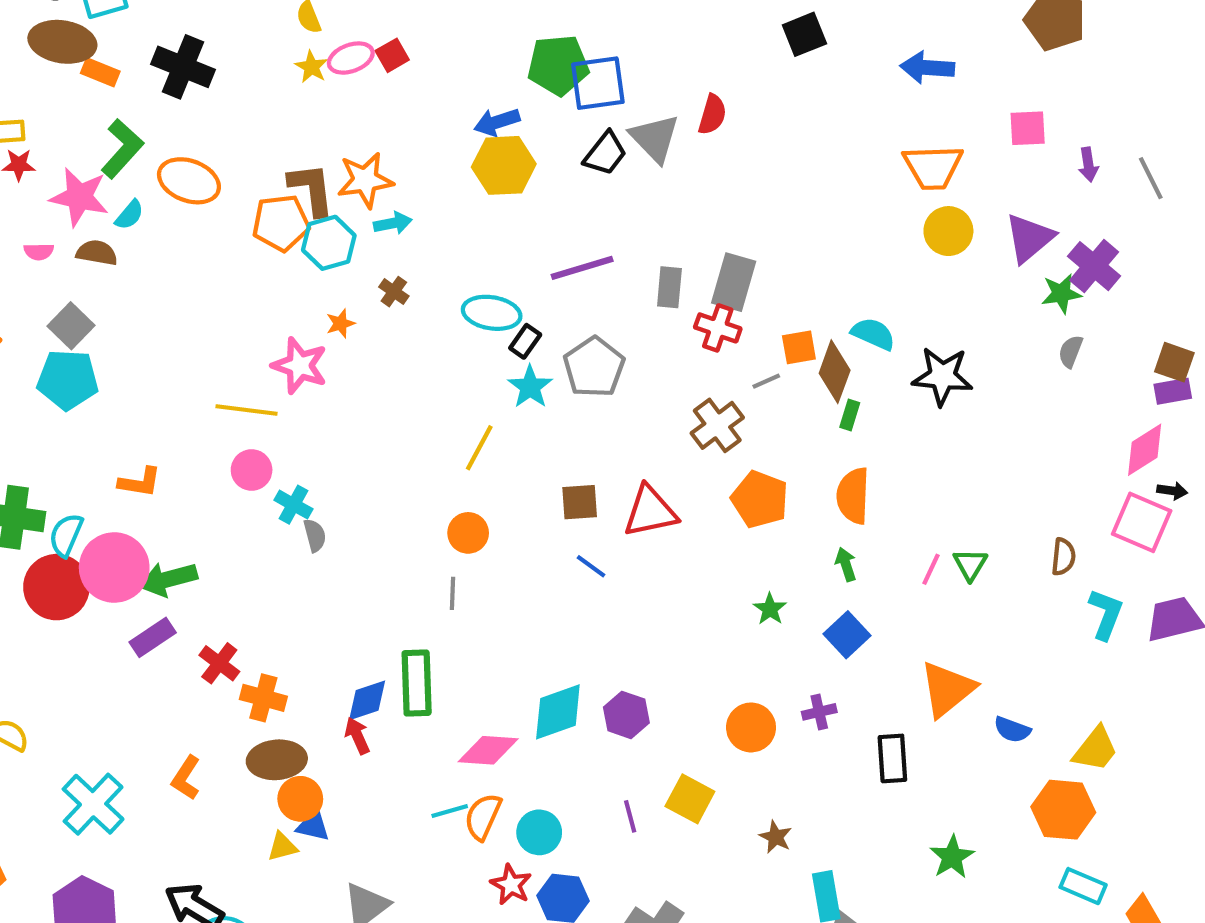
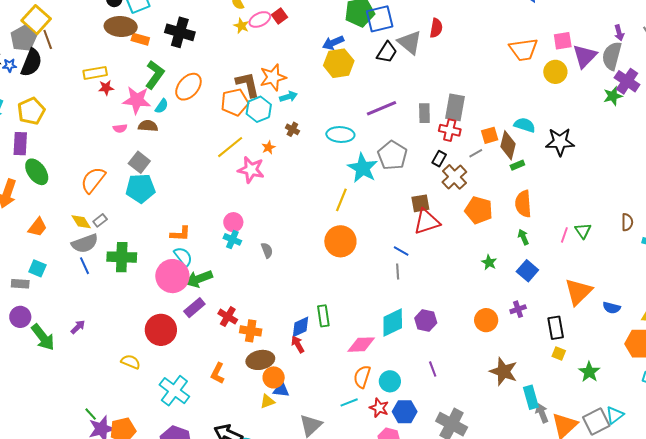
pink square: (1028, 128) -> (563, 41), moved
orange trapezoid: (933, 167) -> (523, 50), moved
orange ellipse: (189, 181) -> (188, 87), turned -64
purple triangle: (1029, 238) -> (585, 56), moved
black rectangle: (525, 341) -> (439, 159), moved
gray semicircle: (1071, 351) -> (612, 56), moved, size x1.8
cyan star: (530, 387) -> (363, 168), size x1.4
yellow line: (246, 410) -> (230, 147), moved, turned -40
green rectangle: (850, 415) -> (517, 165), turned 56
brown square: (580, 502) -> (420, 203), moved
cyan cross: (294, 505) -> (232, 239), moved
orange circle: (468, 533) -> (340, 241), size x1.6
cyan semicircle: (66, 535) -> (183, 257), moved, turned 125
red circle: (56, 587) -> (161, 330), moved
gray line: (452, 593) -> (398, 272), moved
green rectangle: (417, 683) -> (323, 316), size x0.7
yellow square: (690, 799) -> (559, 354), moved, size x0.6
cyan line: (450, 811) -> (349, 402), moved
brown star: (776, 837) -> (504, 371), size x1.8

